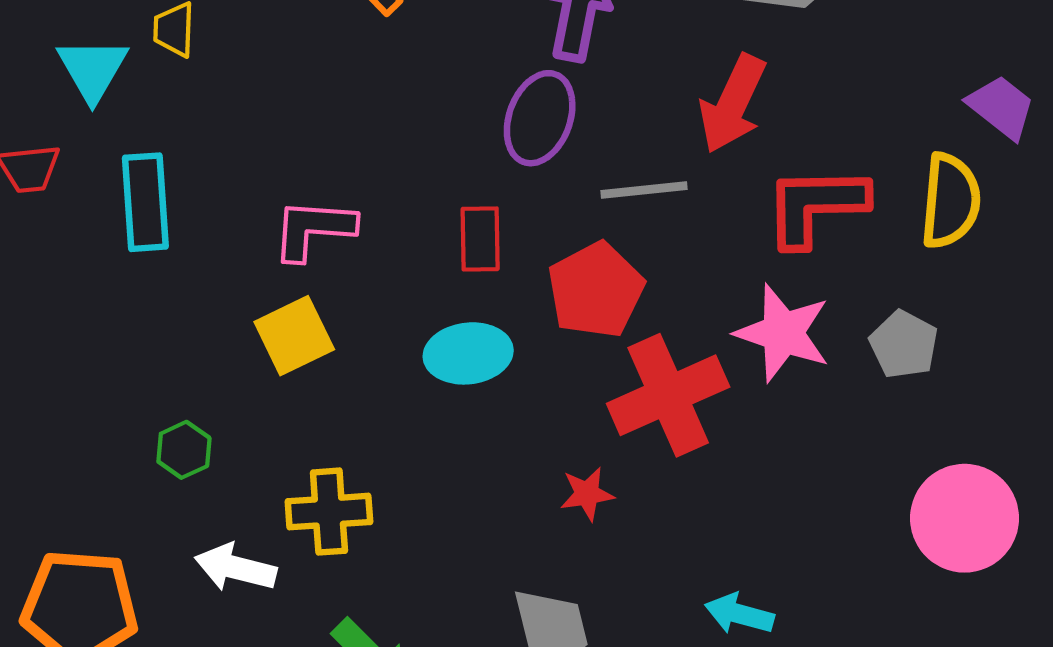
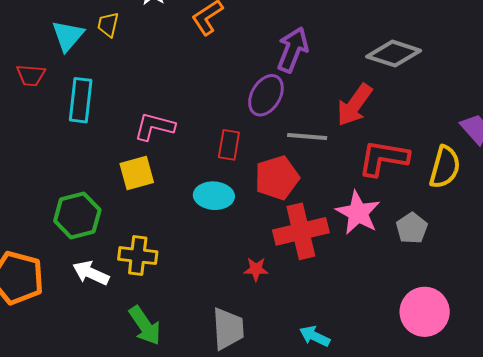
green hexagon: (184, 450) -> (77, 215), size x1.8

